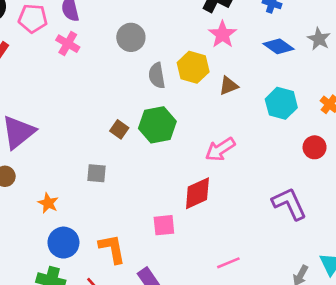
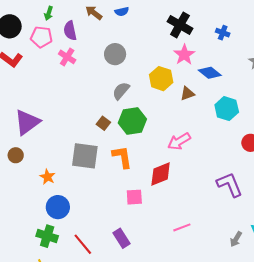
blue diamond: (279, 46) -> (210, 73), moved
gray semicircle: (157, 76) -> (121, 91), moved, turned 48
gray square: (97, 173) -> (85, 156), size x1.8
orange L-shape: (112, 249) -> (122, 157), moved

